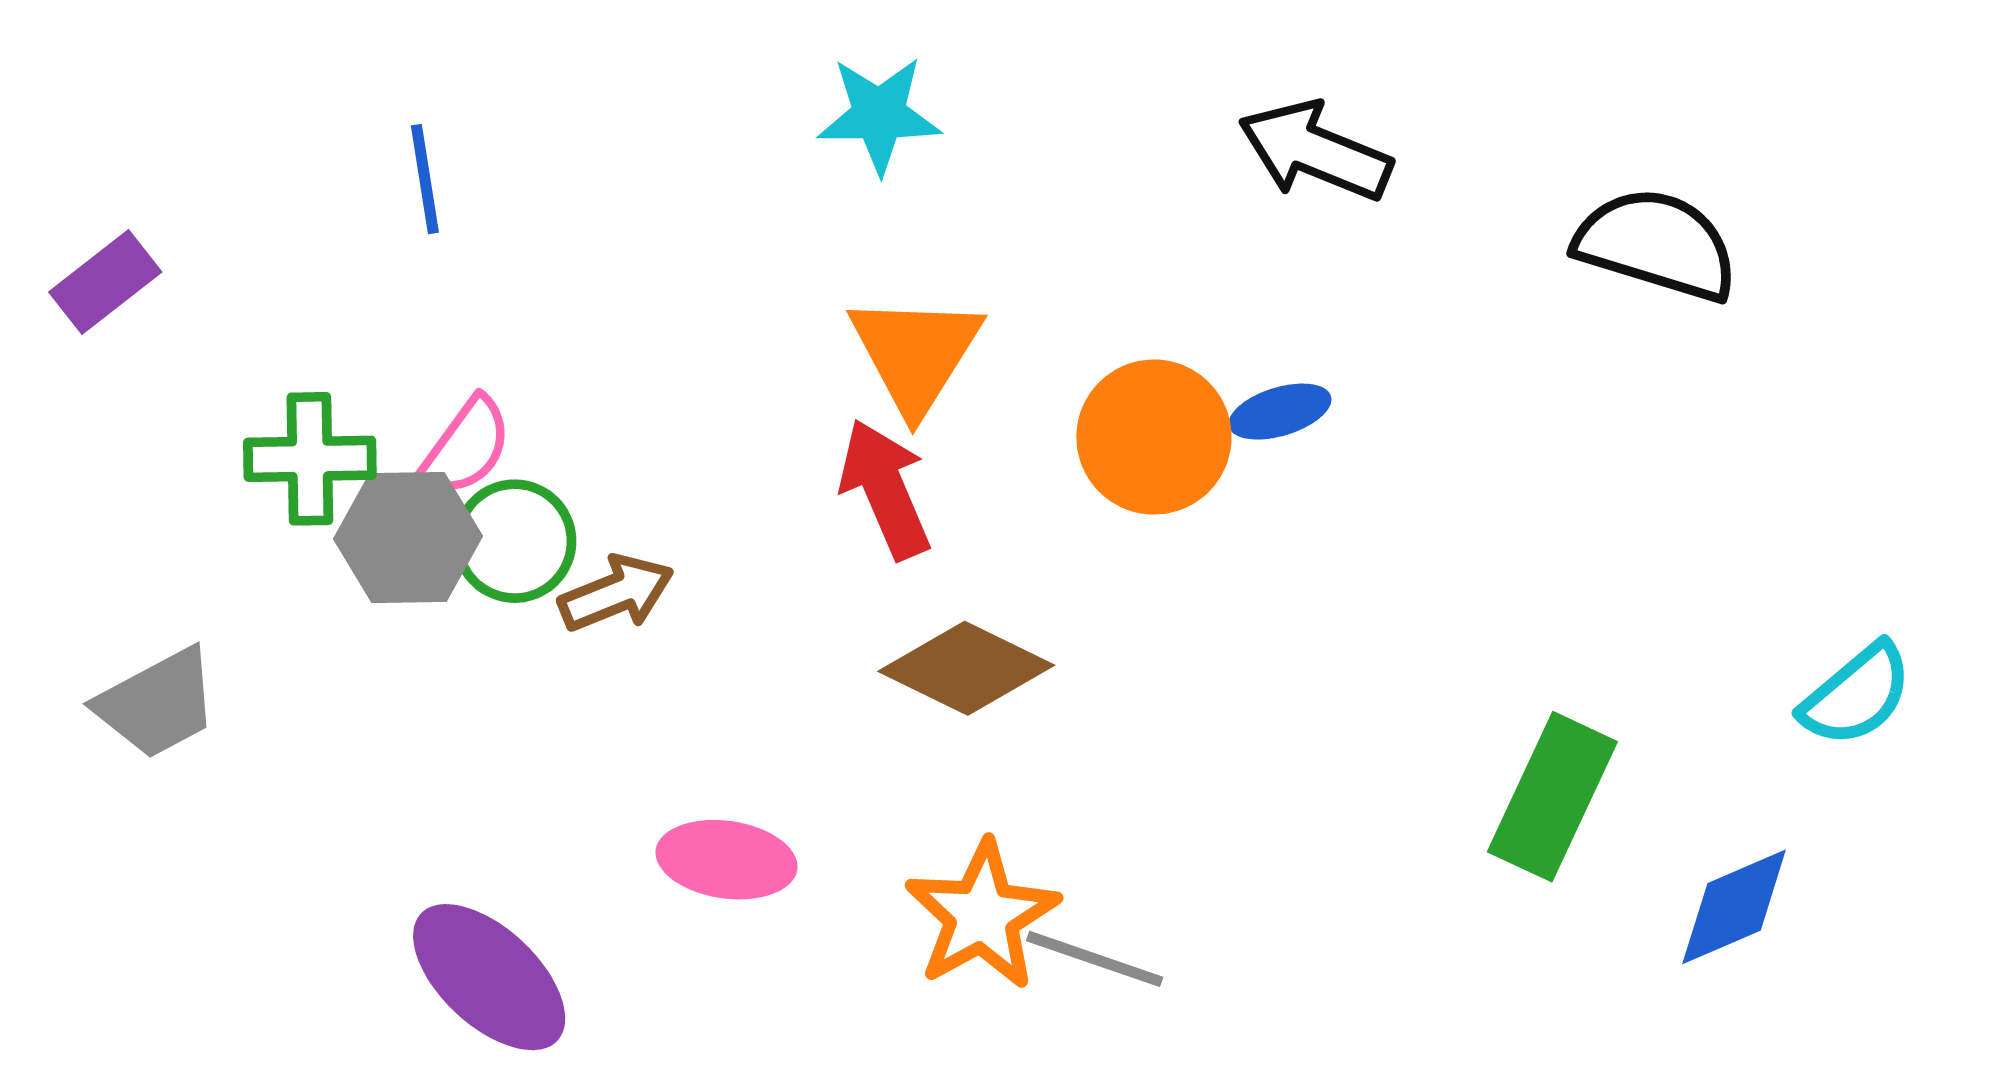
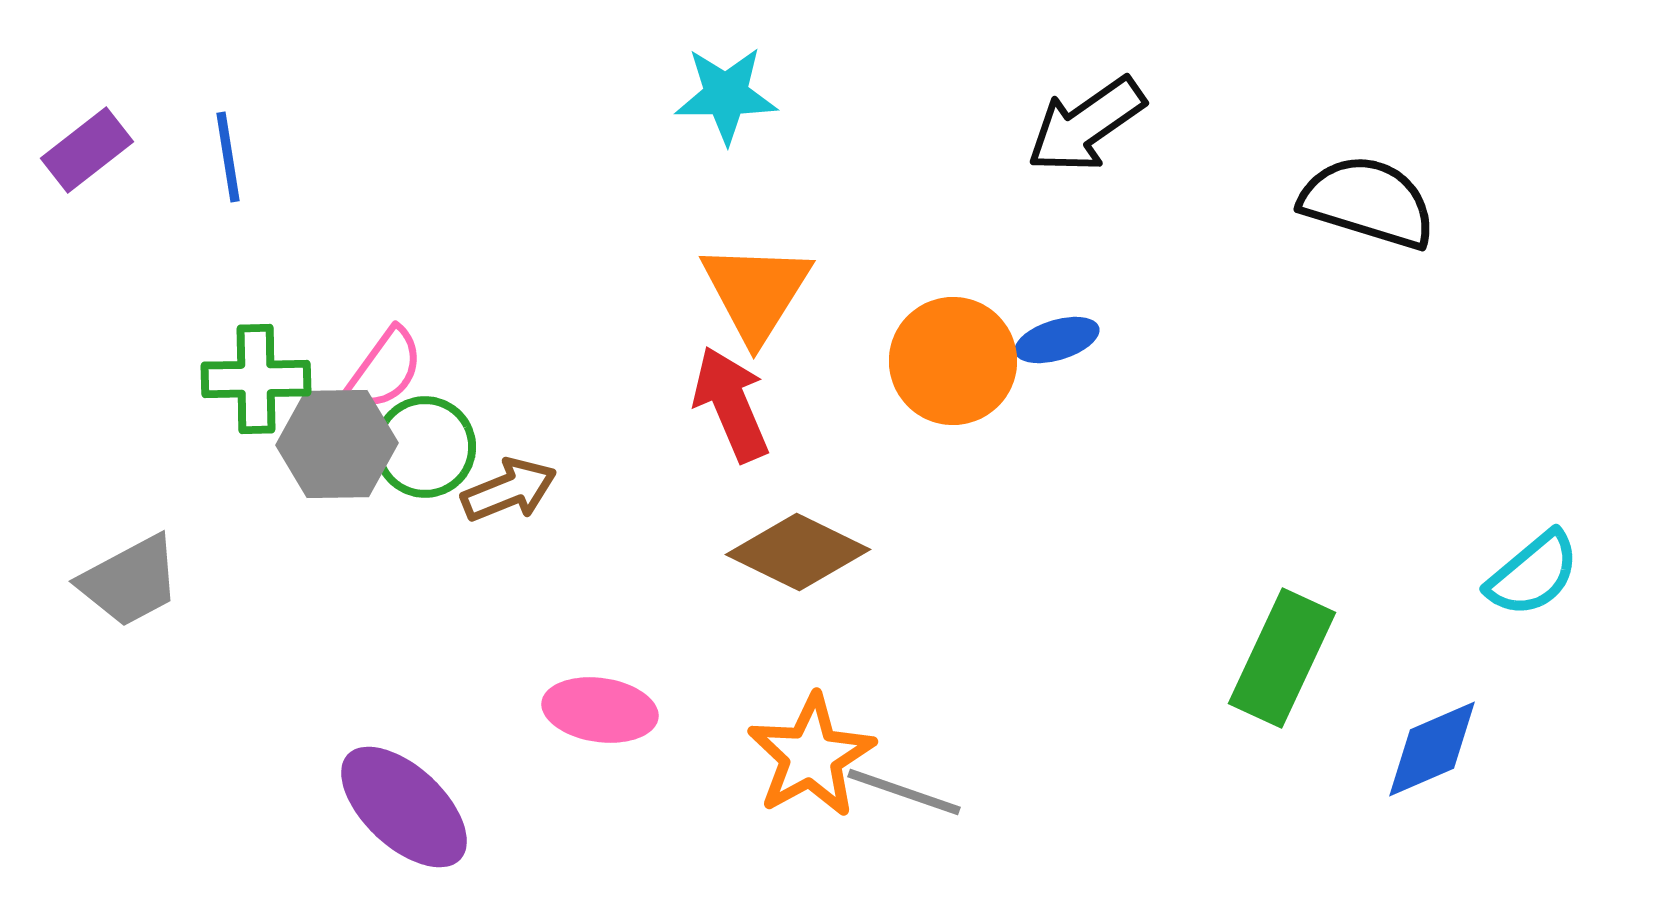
black arrow: (1315, 151) -> (1086, 125), turned -57
blue line: (425, 179) -> (228, 157), moved
purple rectangle: (105, 282) -> (87, 150), moved

